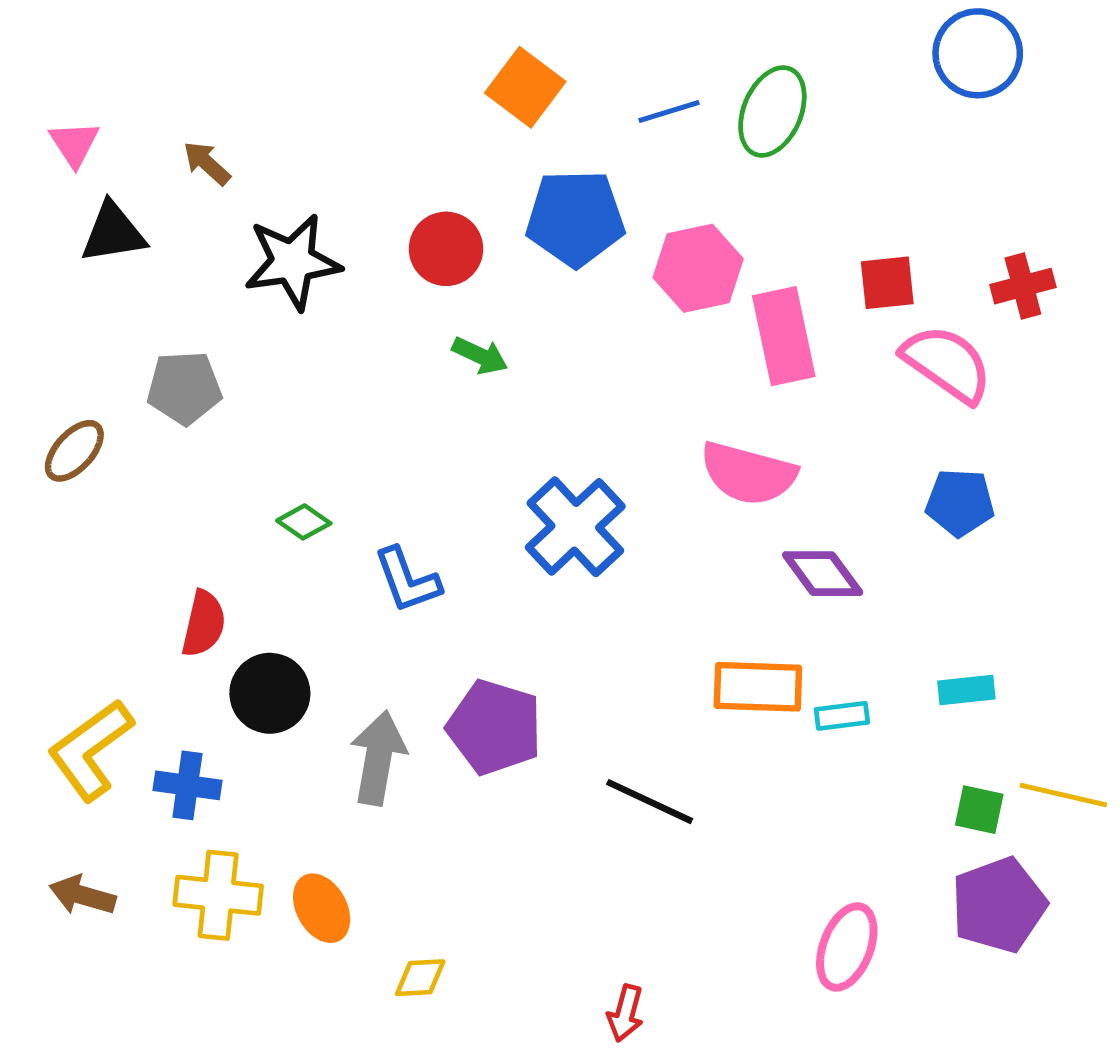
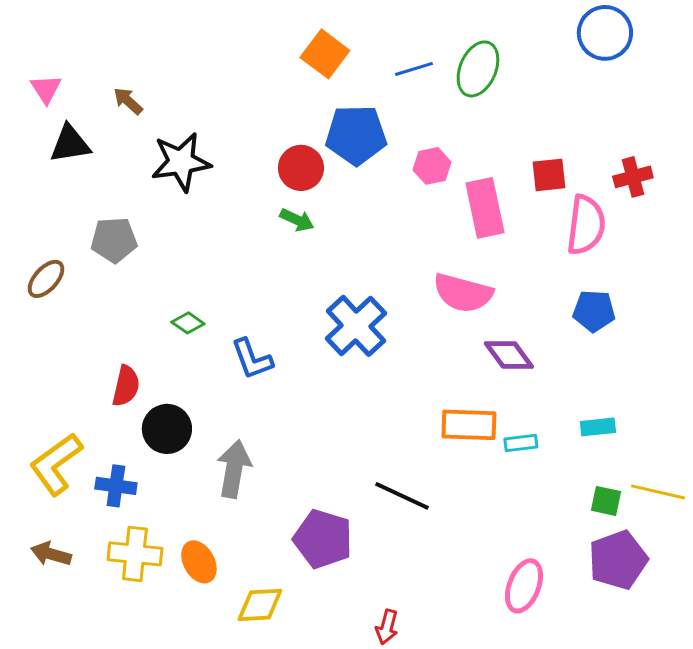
red circle: (446, 249) -> (301, 168), moved
pink hexagon: (698, 268) -> (432, 166), size x0.7
pink semicircle: (947, 364) -> (586, 225), turned 62
purple pentagon: (495, 727) -> (323, 539), moved
yellow diamond: (420, 978) -> (260, 605), size x1.4

